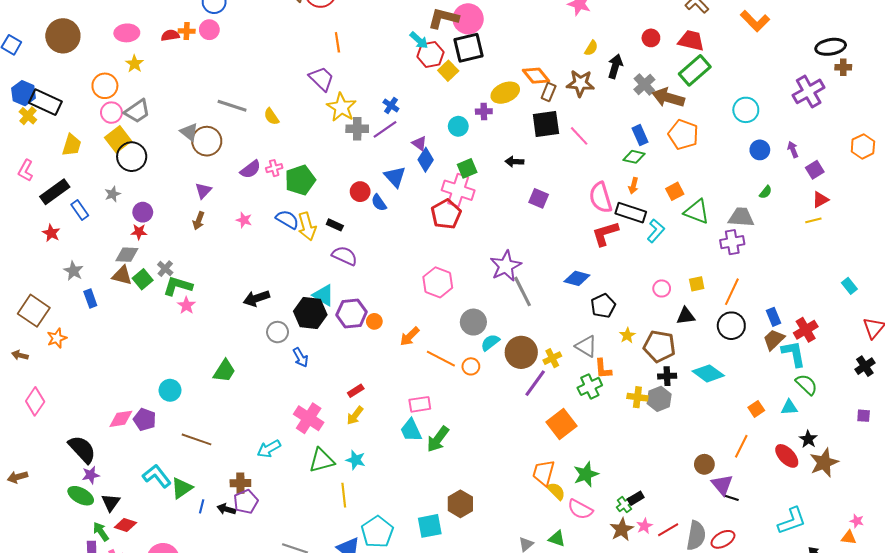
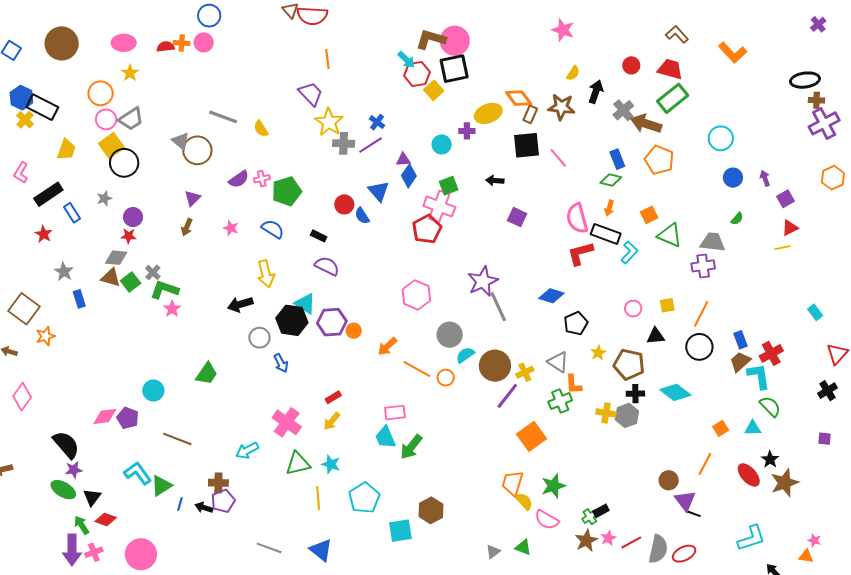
purple cross: (809, 91) -> (824, 123), moved
purple triangle: (419, 143) -> (403, 160), turned -42
yellow arrow: (307, 226) -> (266, 274), moved
cyan pentagon: (377, 532) -> (364, 498), moved

